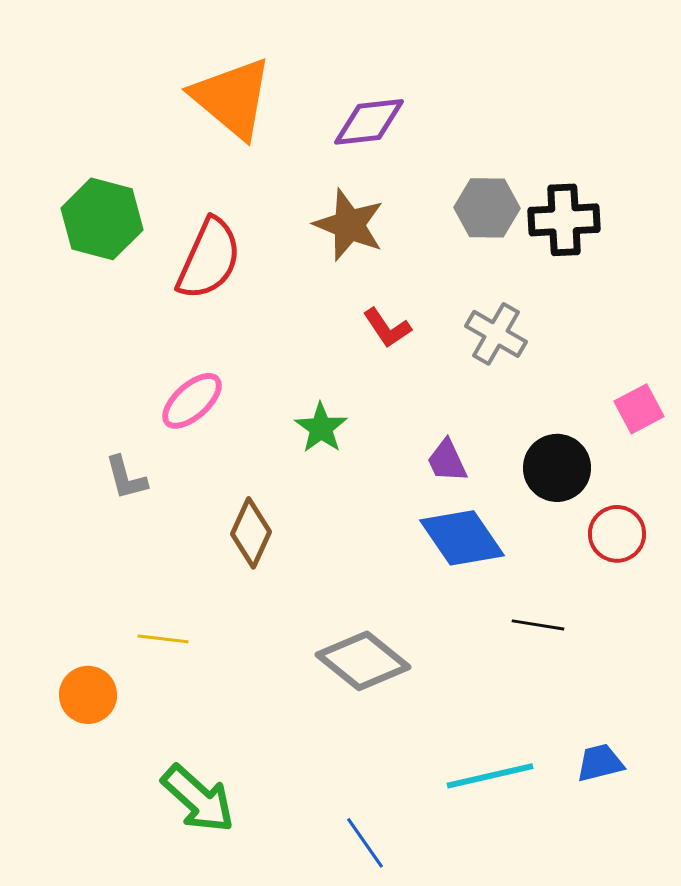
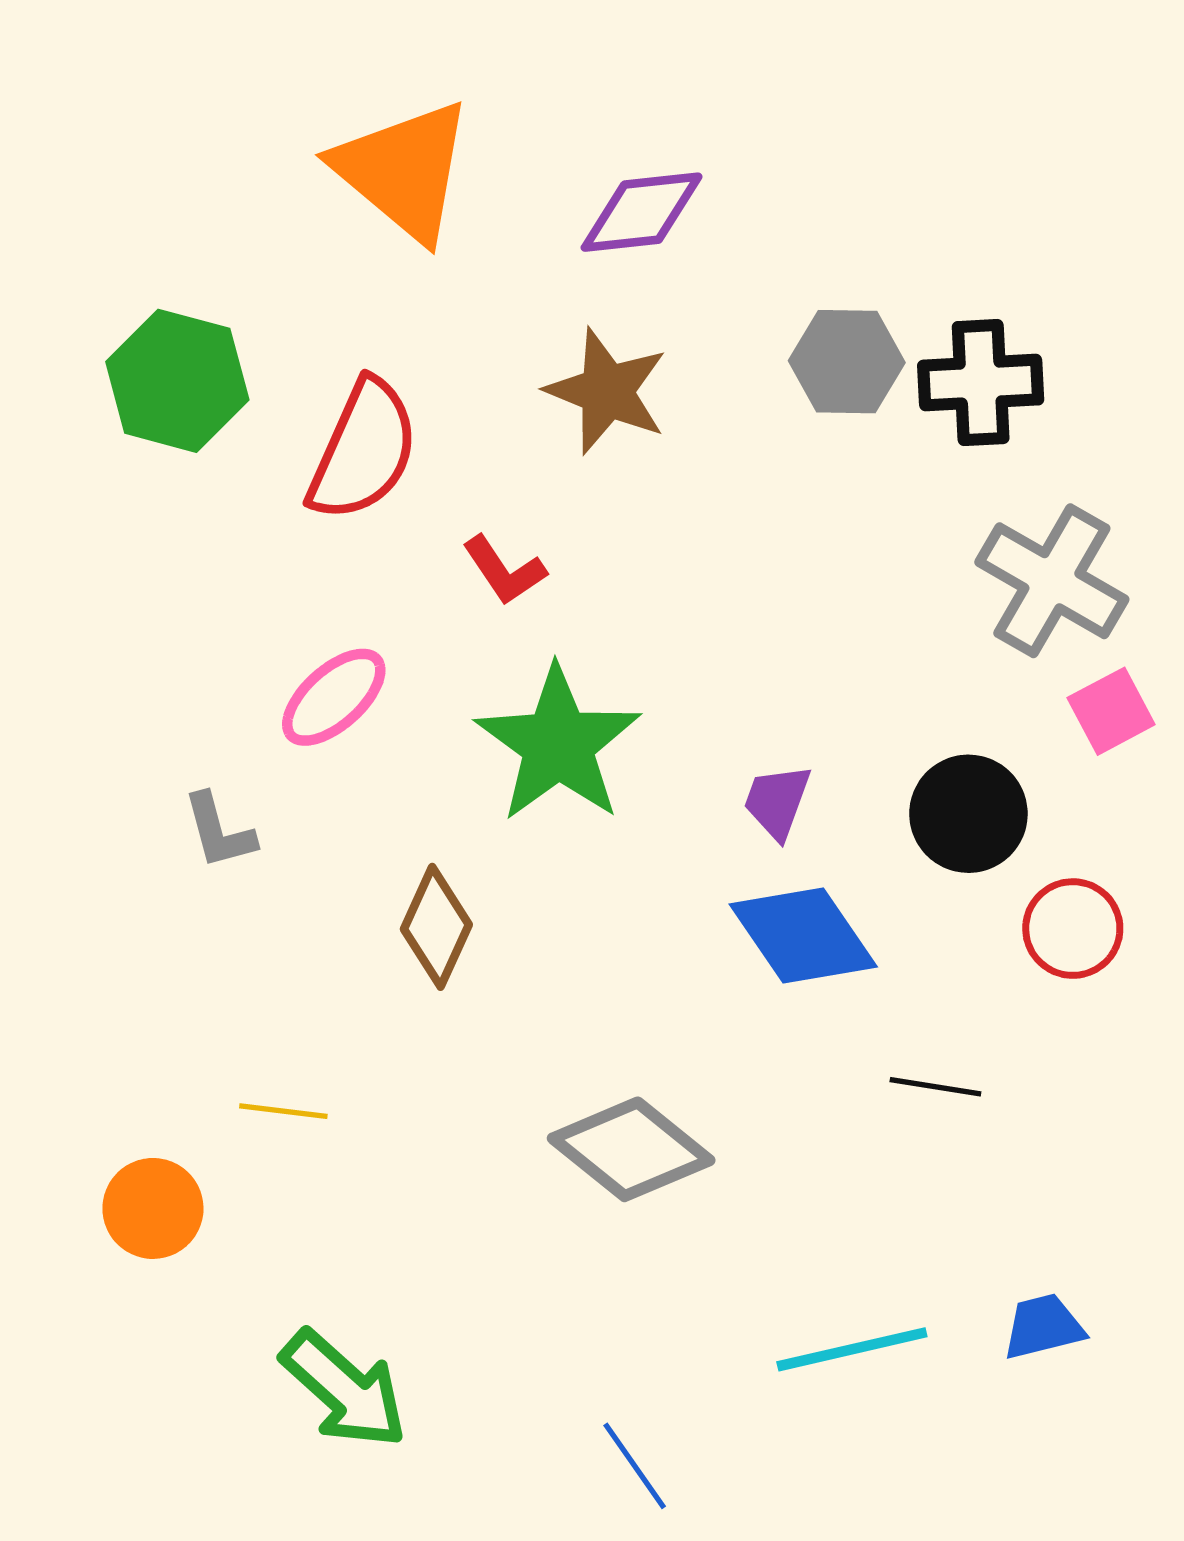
red L-shape: (387, 328) -> (504, 570), moved
gray cross: (496, 334) -> (1052, 581), moved, size x1.4
green star: (321, 428) -> (558, 744), size x1.8
purple trapezoid: (447, 461) -> (777, 802), turned 45

